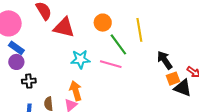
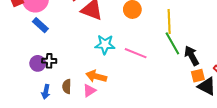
green line: (118, 44) -> (172, 43), moved
purple circle: (16, 62) -> (38, 63), moved
orange arrow: (76, 91) -> (96, 76), turned -66

